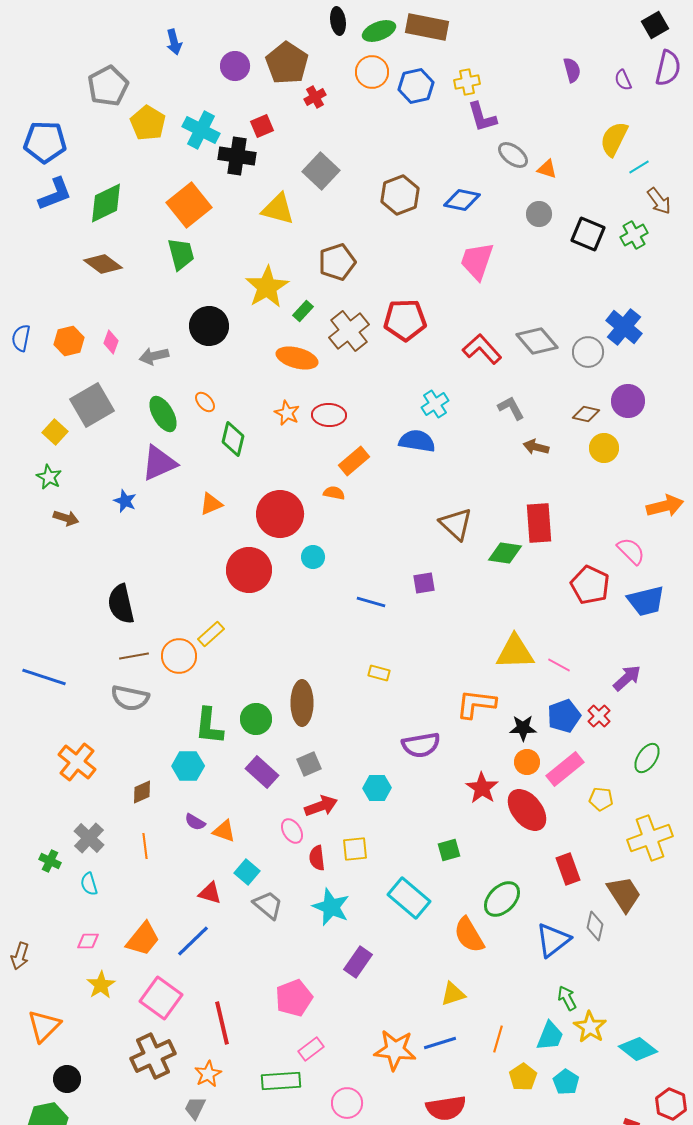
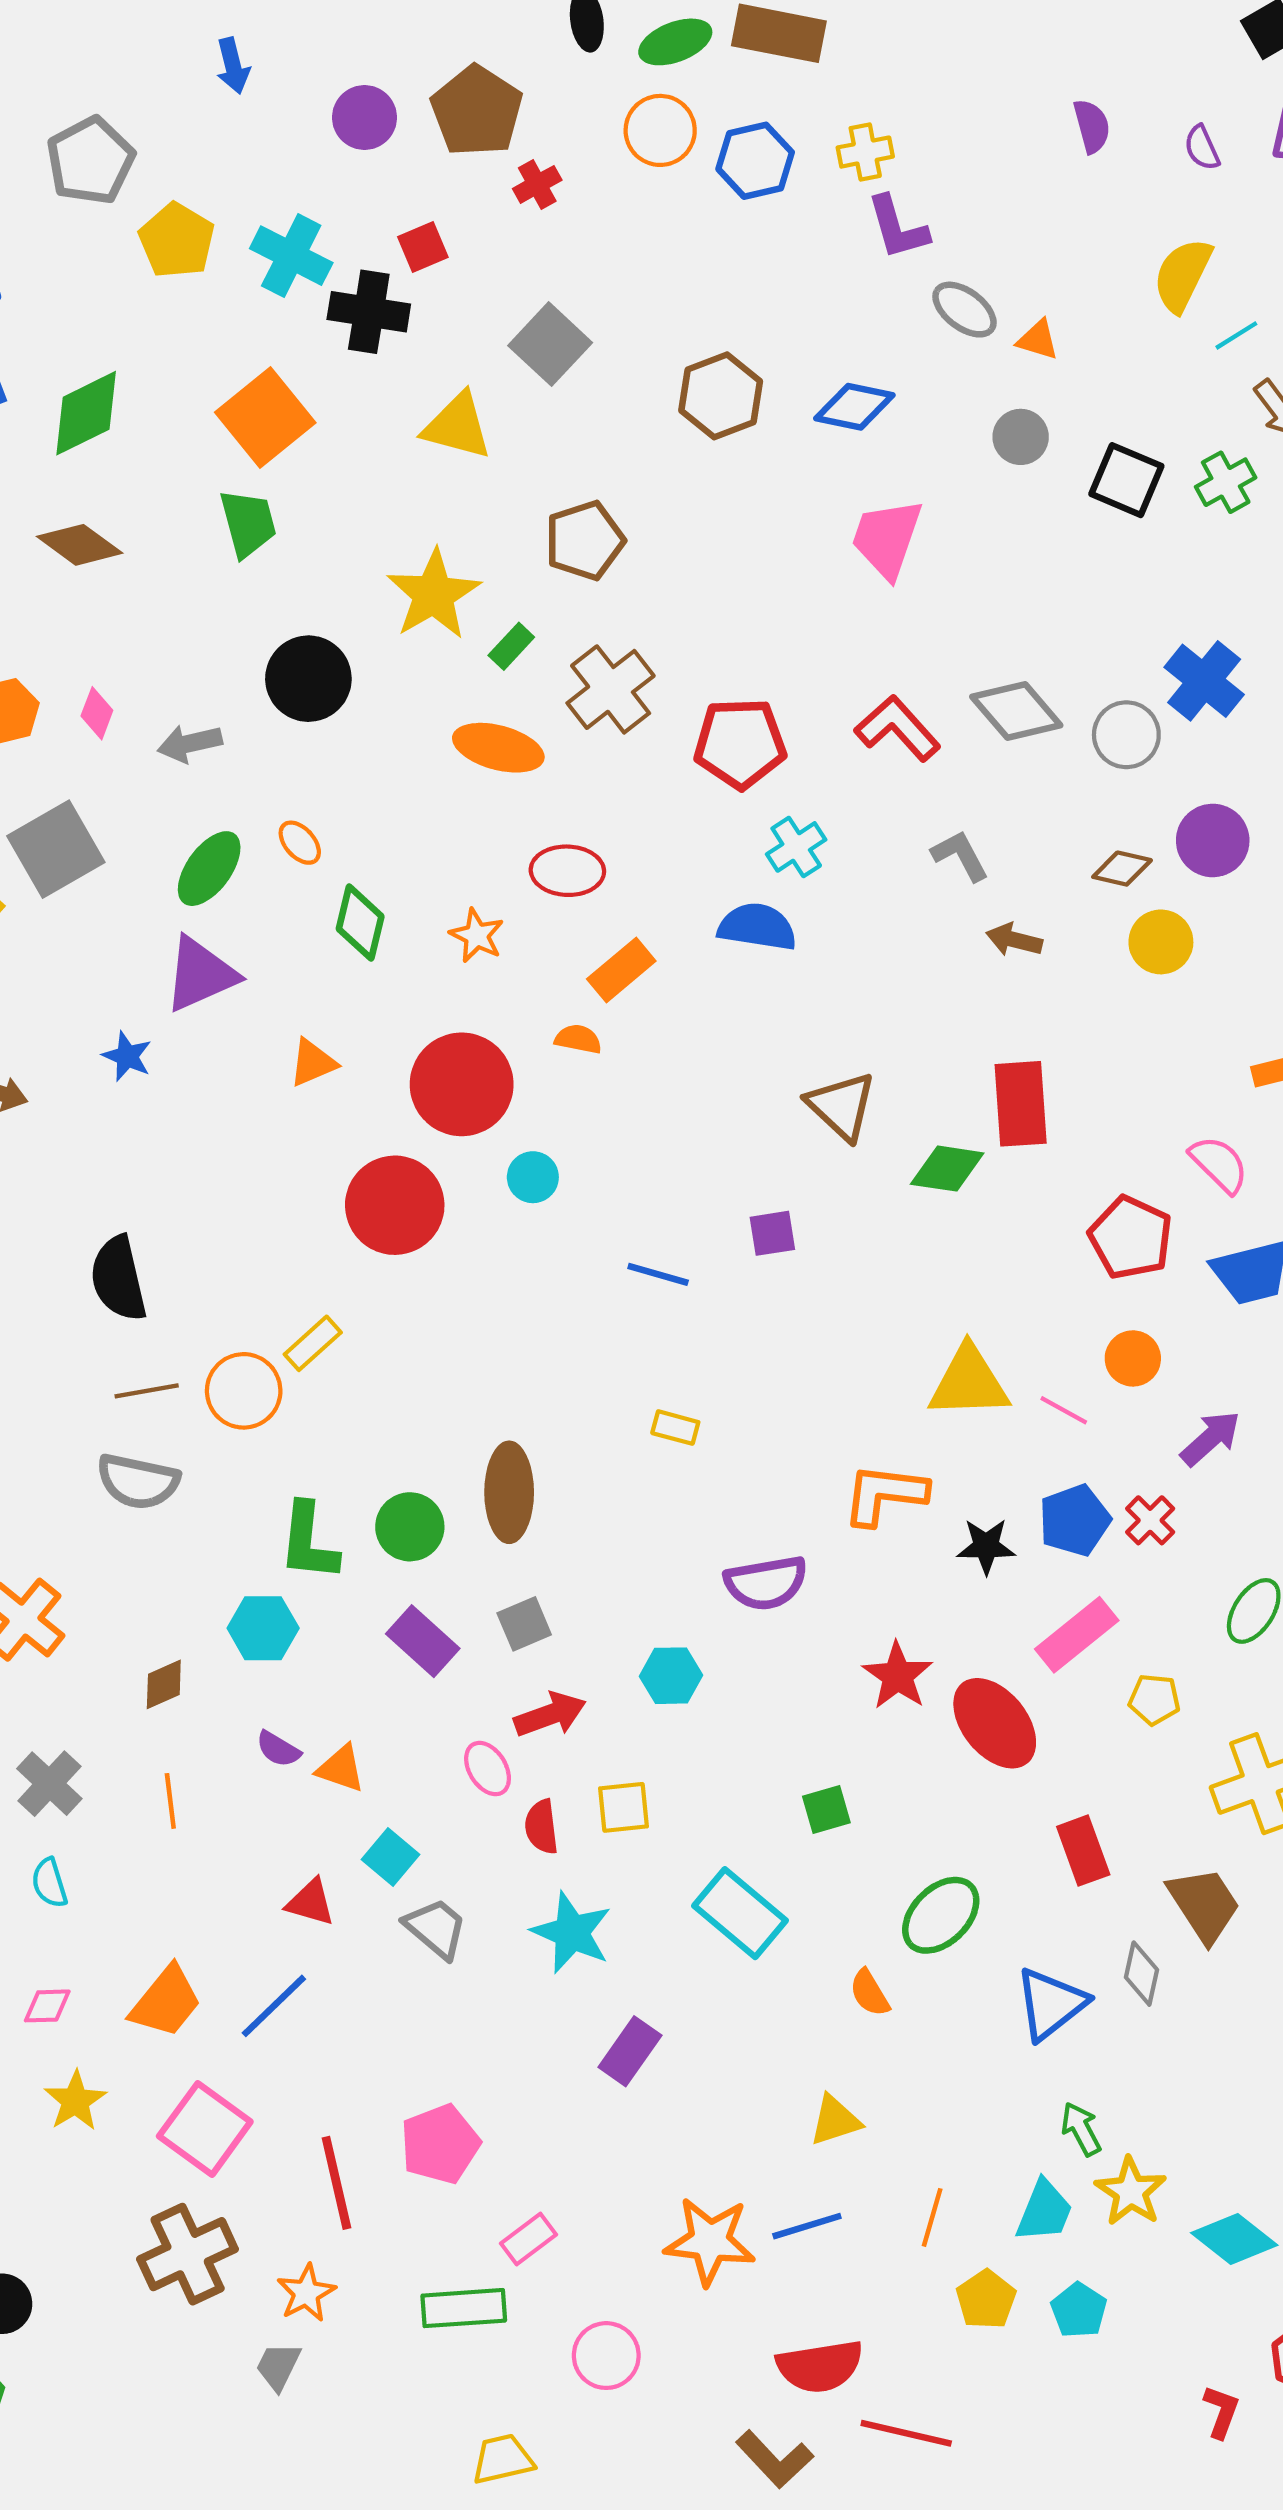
red pentagon: (405, 320) -> (740, 743), moved
orange star: (287, 413) -> (477, 935), moved
green ellipse: (163, 414) -> (209, 869), turned 66
orange circle: (527, 762) -> (1133, 1358), moved
orange semicircle: (469, 935) -> (870, 1993), size x0.6
pink pentagon: (294, 998) -> (440, 2144), moved

